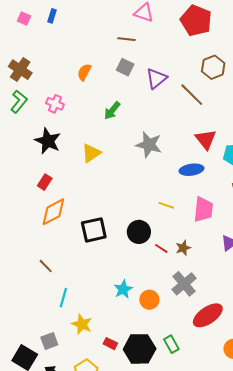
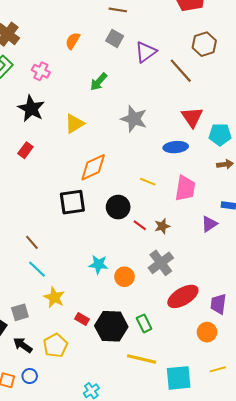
orange diamond: (53, 212) -> (93, 167), moved
brown line: (46, 266) -> (32, 242), moved
cyan star: (123, 289) -> (98, 264), turned 30
cyan line: (63, 298) -> (37, 269), turned -66

